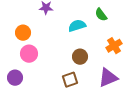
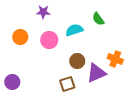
orange cross: (114, 46) -> (115, 59), moved, turned -35
pink circle: (29, 54) -> (49, 40), moved
purple triangle: (108, 78) -> (96, 73), moved

